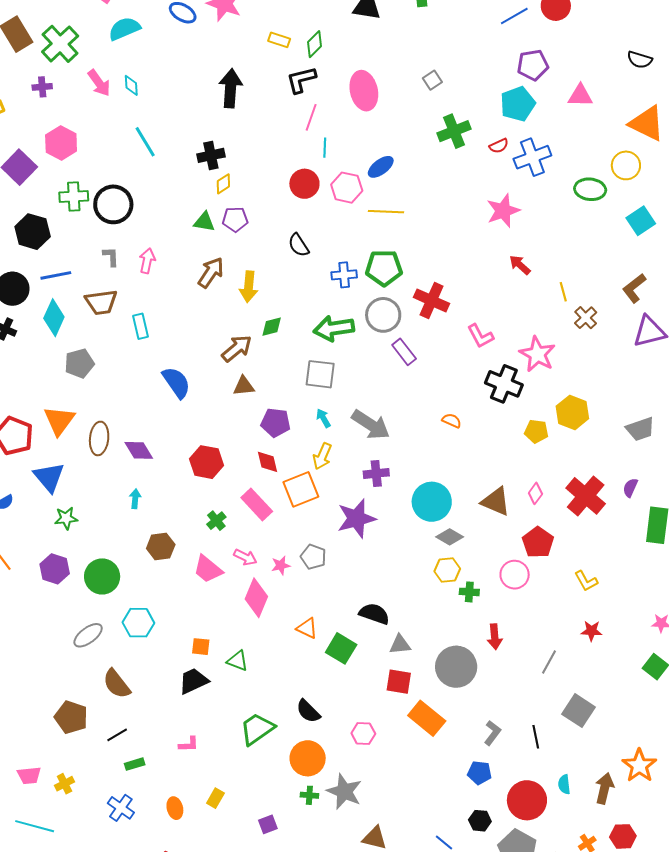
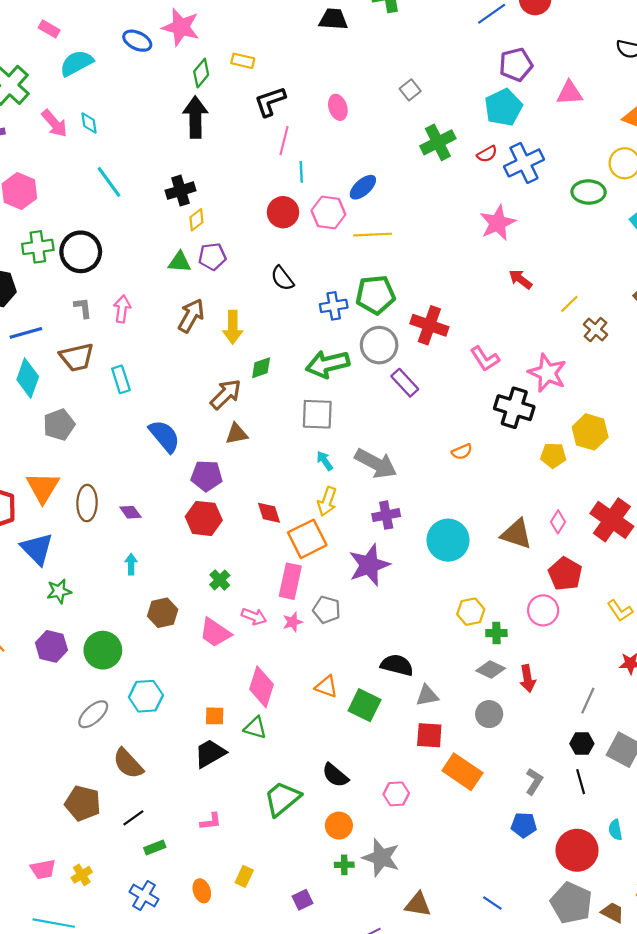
green diamond: (314, 44) -> (201, 73), moved
pink ellipse: (364, 91) -> (338, 107), size x0.6
yellow line: (563, 292) -> (569, 304), turned 66
orange semicircle: (452, 421) -> (462, 452), turned 138
purple pentagon: (276, 423) -> (207, 476), moved
purple diamond: (139, 450) -> (130, 512), size x0.7
pink rectangle: (257, 505) -> (290, 581), moved, turned 60
gray diamond: (450, 537) -> (491, 670), moved
pink diamond: (256, 598) -> (261, 687), moved
gray circle: (456, 667) -> (489, 714), size x0.6
orange circle: (308, 758) -> (339, 826), size x0.7
black hexagon: (480, 821) -> (582, 744), moved

